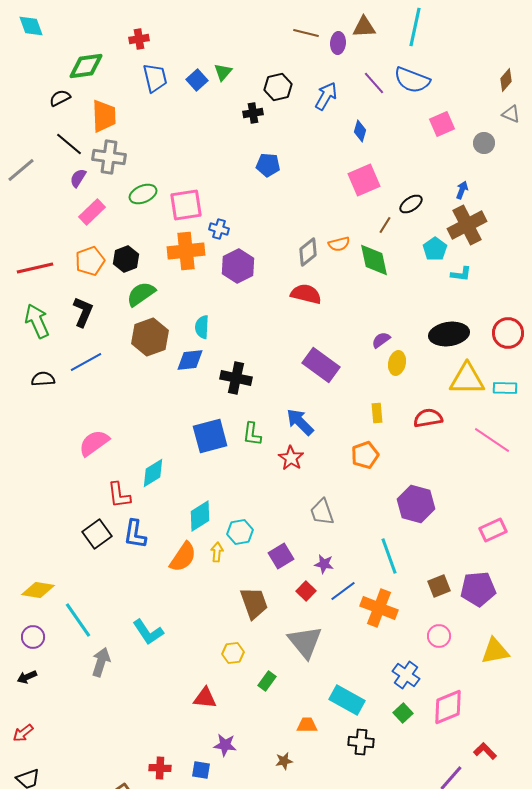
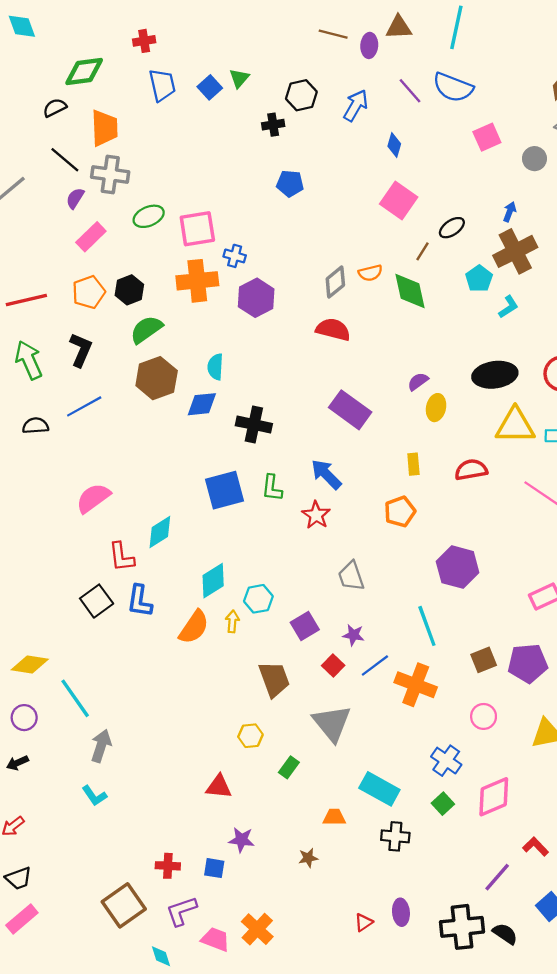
pink square: (364, 180) -> (399, 200), turned -32
cyan L-shape: (461, 274) -> (508, 307), turned -40
cyan L-shape: (148, 632) -> (94, 796), moved, size x0.7

